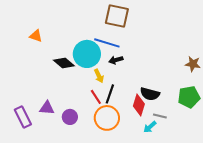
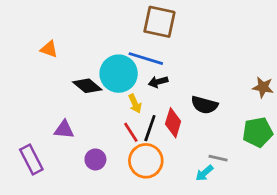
black semicircle: (150, 94) -> (204, 105), moved
red diamond: (139, 105) -> (173, 123), moved
purple triangle: (47, 108) -> (64, 129), moved

